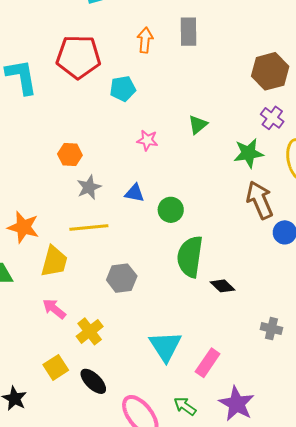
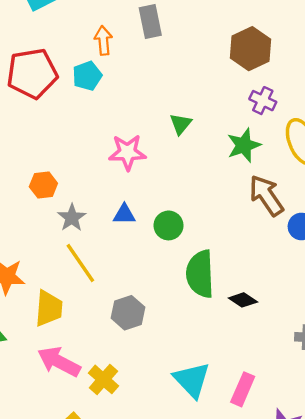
cyan pentagon: (123, 89) -> (87, 76), moved
pink star: (147, 140) -> (127, 152), size x1.5
yellow line: (89, 228) -> (80, 263), turned 72
pink arrow: (54, 309) -> (59, 362), size x1.5

